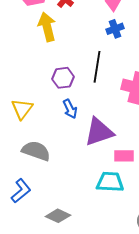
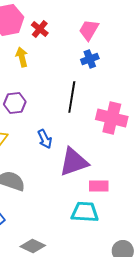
yellow arrow: (47, 27) -> (22, 57), size x0.7
purple hexagon: (63, 78) -> (15, 103), moved

